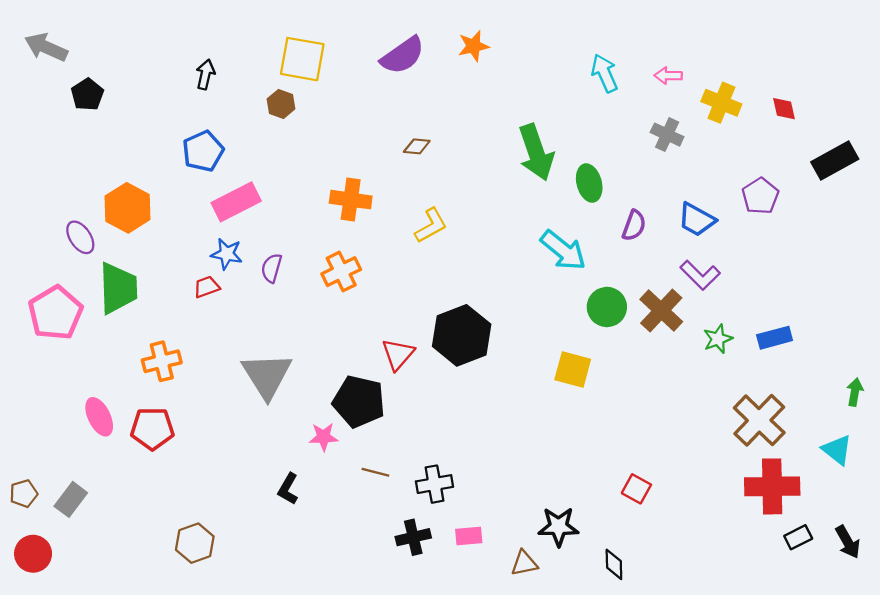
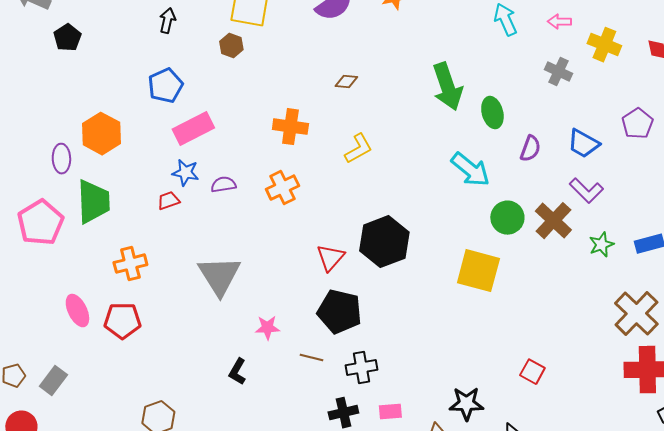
purple ellipse: (80, 237) -> (61, 159), turned 32
purple semicircle: (272, 268) -> (223, 185), turned 65
yellow square: (573, 370) -> (478, 271), size x1.4
black pentagon: (359, 401) -> (339, 312), moved

